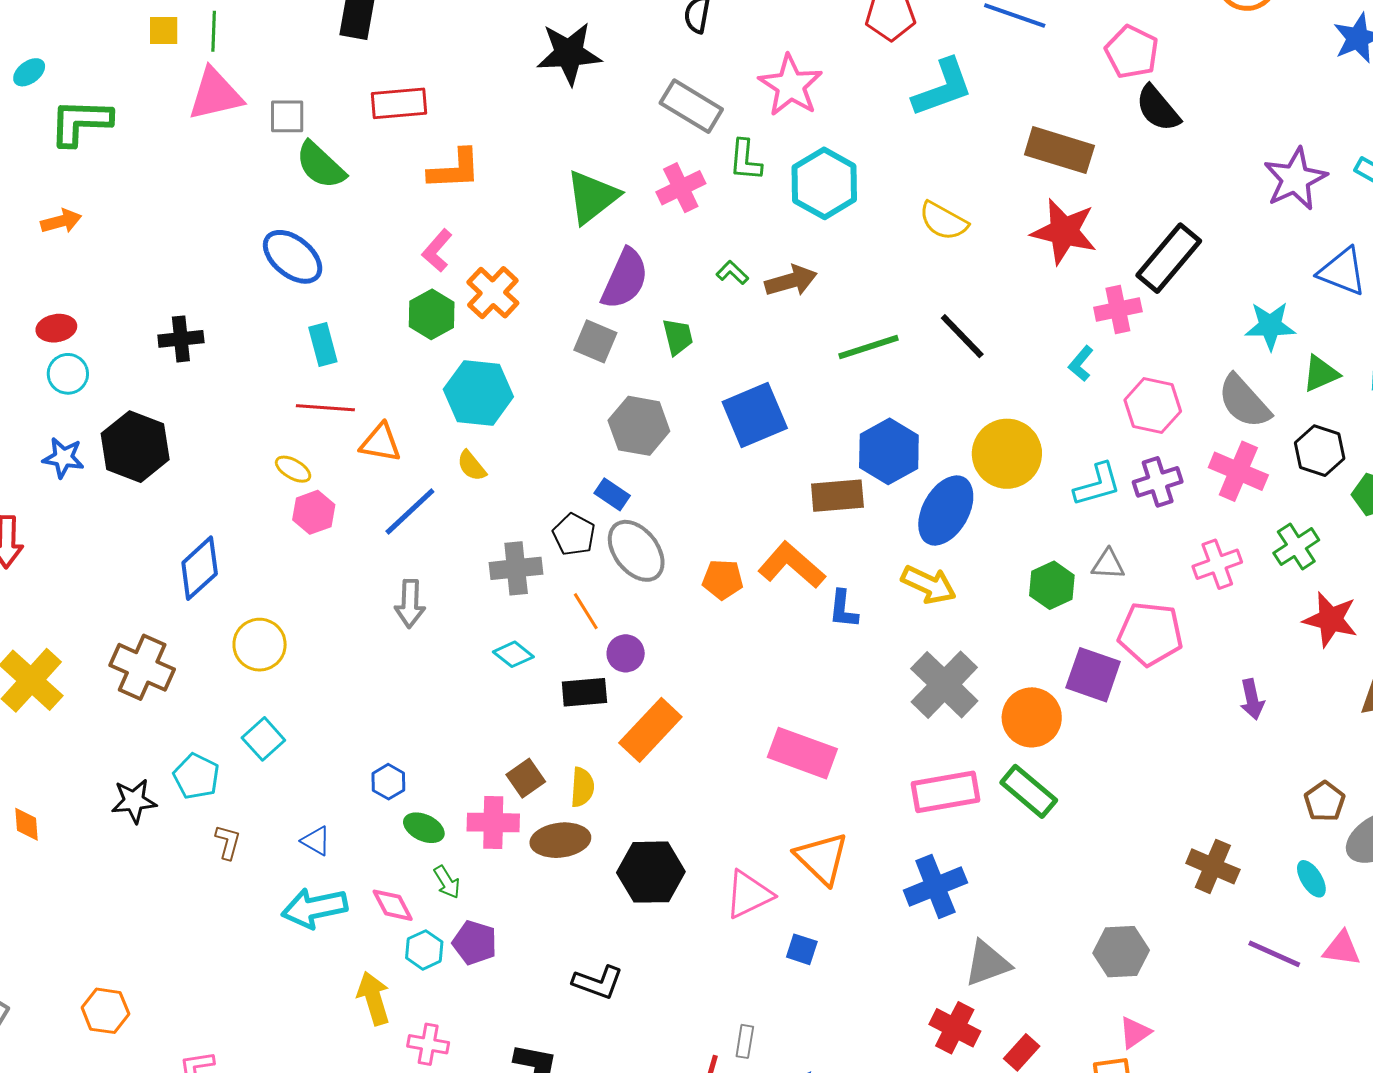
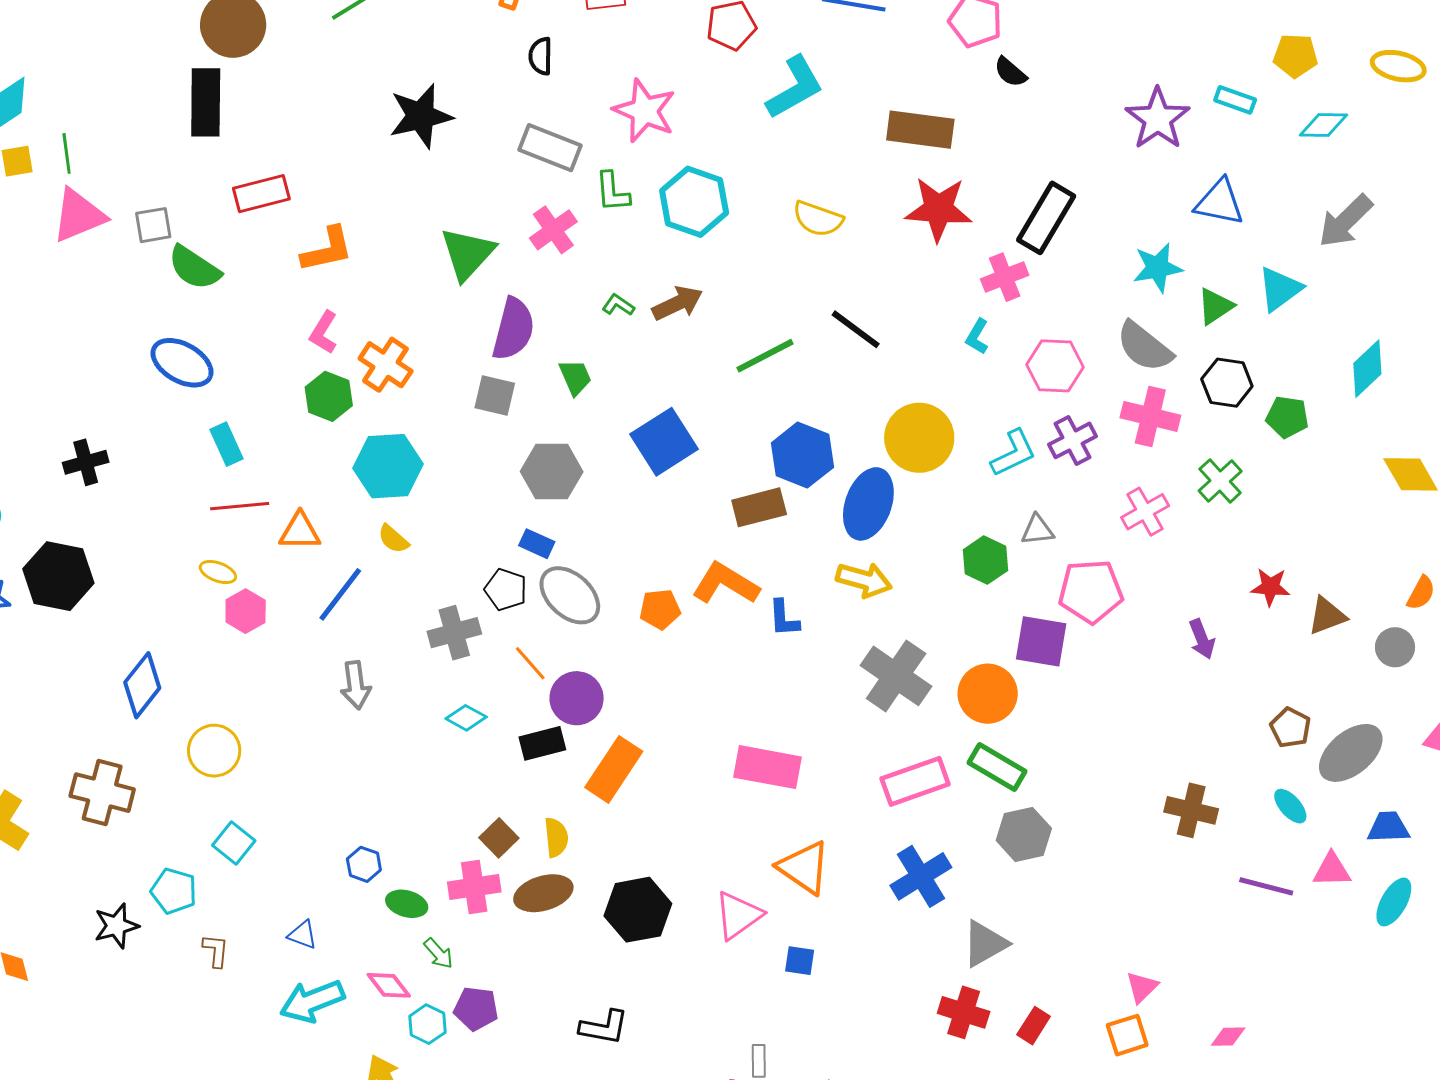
black semicircle: (1158, 108) -> (1010, 72), size x0.7
red star: (1330, 619) -> (1270, 587), moved, size x0.7
purple circle: (626, 653) -> (577, 698), size x1.4
gray hexagon: (1121, 952) -> (1024, 834), moved

